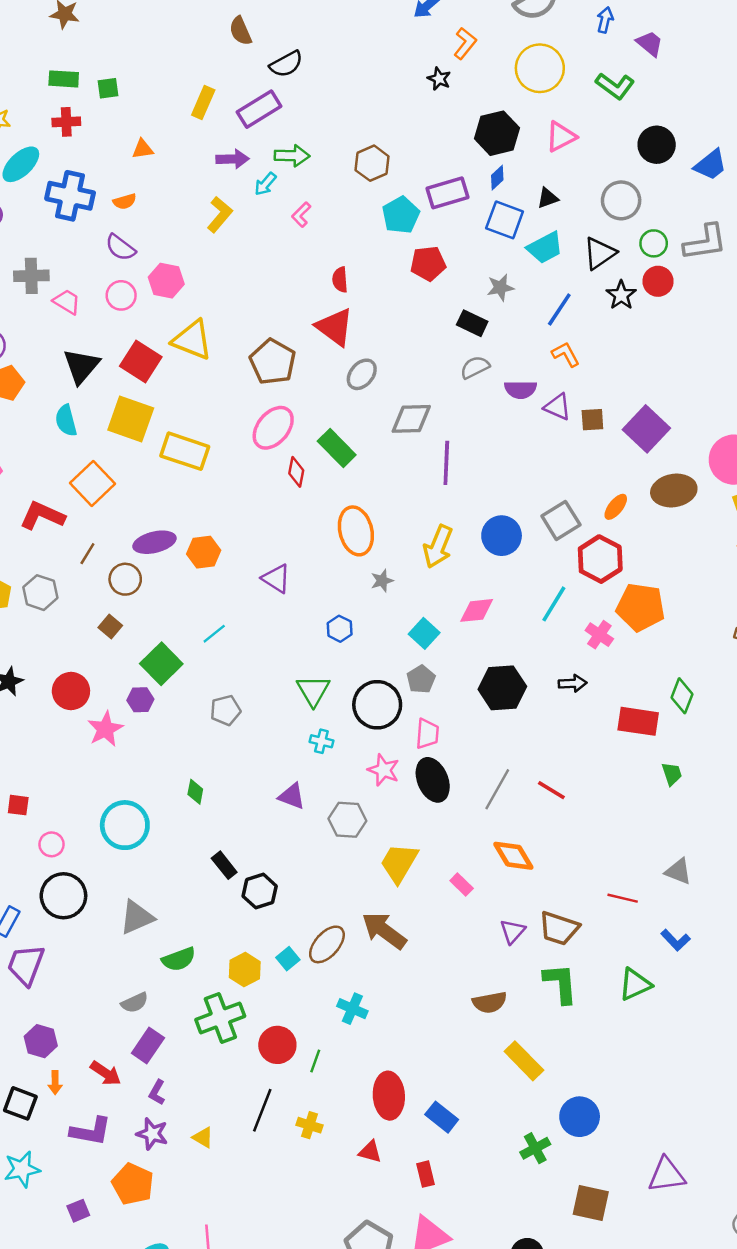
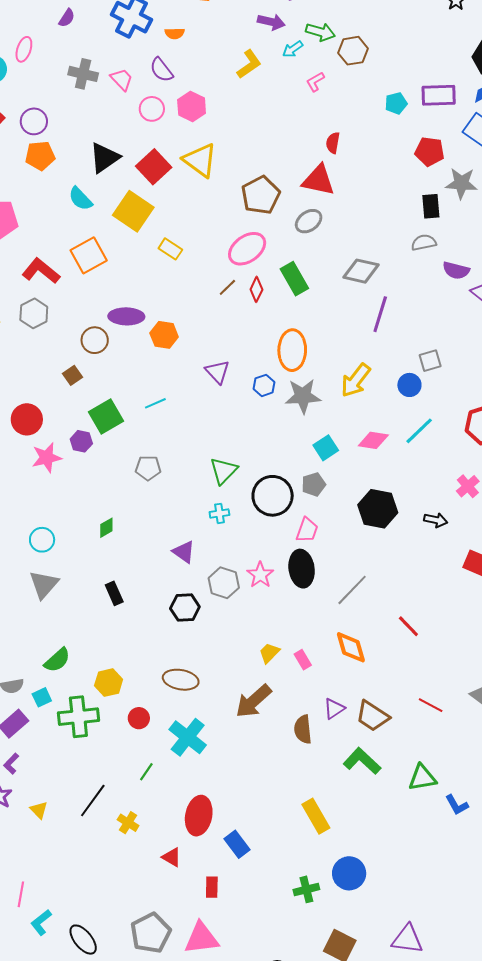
brown hexagon: (372, 163) -> (353, 51), moved
cyan pentagon: (401, 215) -> (396, 103), size x0.7
red pentagon: (428, 263) -> (430, 151), moved
gray star: (500, 288) -> (461, 183), size x1.4
pink trapezoid: (67, 302) -> (122, 79), moved
black rectangle: (472, 323) -> (431, 206), turned 45
red triangle: (335, 327) -> (318, 180), turned -39
gray ellipse: (362, 374) -> (309, 221), moved
cyan semicircle: (66, 421) -> (80, 199), turned -44
yellow rectangle: (185, 451) -> (170, 249), size x0.6
gray square: (561, 520) -> (430, 361), moved, size x0.7
blue circle: (502, 536) -> (409, 385), size x0.7
brown line: (87, 554) -> (227, 287), moved
gray star: (382, 581) -> (303, 396), size x1.8
gray hexagon: (40, 593) -> (34, 313), moved
cyan line: (554, 604) -> (419, 431), moved
blue hexagon: (340, 629) -> (264, 385), moved
cyan cross: (321, 741) -> (219, 513), turned -36
pink star: (384, 770) -> (260, 575), moved
red line: (551, 790) -> (408, 626), moved
green diamond: (195, 792) -> (106, 528), turned 35
cyan circle: (125, 825) -> (42, 540), size x0.6
yellow trapezoid: (399, 863) -> (269, 653), moved, size x0.6
black hexagon: (260, 891) -> (185, 608), moved
gray triangle: (137, 917) -> (44, 584), moved, turned -40
brown arrow: (384, 931) -> (253, 701), moved, turned -93
blue L-shape: (675, 940) -> (457, 805), moved
brown ellipse: (327, 944) -> (181, 680), turned 44
green semicircle: (179, 959) -> (57, 660), turned -36
cyan square: (288, 959) -> (42, 697), moved
green L-shape: (561, 983) -> (362, 761), turned -57
brown semicircle: (490, 1002) -> (303, 729), moved, turned 80
cyan cross: (352, 1009) -> (188, 737), size x1.5
red circle: (277, 1045) -> (139, 718), moved, size x0.7

